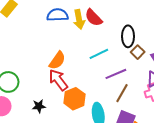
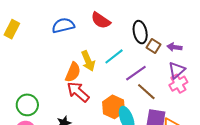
yellow arrow: (79, 19) -> (88, 61), moved
brown line: (122, 93) -> (146, 92), turned -66
orange hexagon: (74, 99) -> (113, 107), moved

